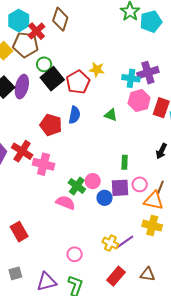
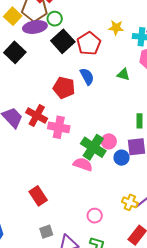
green circle: (44, 64) -> (55, 19), moved
yellow star: (97, 70) -> (116, 28), moved
purple ellipse: (22, 87) -> (35, 27), moved, turned 70
blue semicircle: (74, 115) -> (87, 76), turned -36
green cross: (77, 186) -> (93, 147), size x1.4
gray square: (15, 273) -> (46, 232), moved

